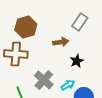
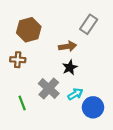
brown cross: (16, 54) -> (18, 60), size x0.6
black star: (77, 61) -> (70, 67), moved

